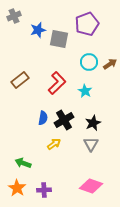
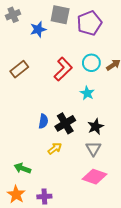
gray square: (59, 39) -> (60, 15), moved
brown rectangle: (20, 80) -> (19, 69), moved
red L-shape: (57, 83) -> (63, 69), moved
pink diamond: (91, 186) -> (95, 177), moved

